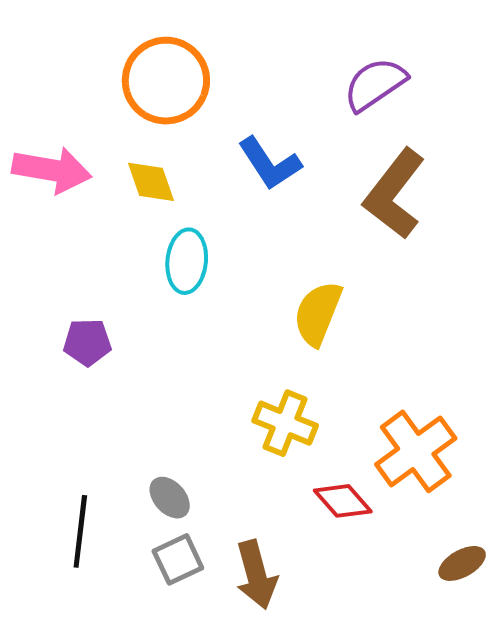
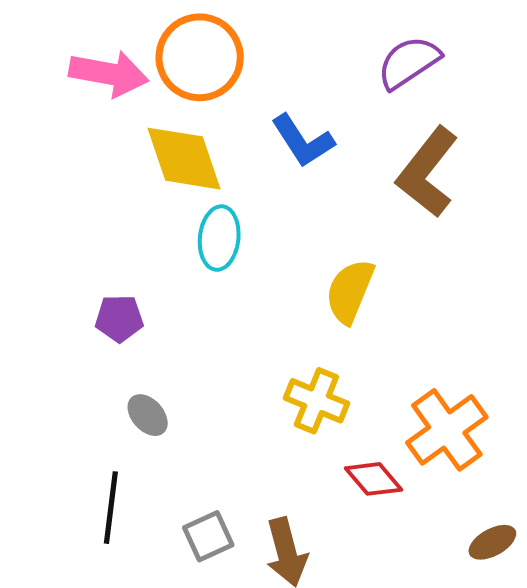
pink arrow: (52, 170) -> (109, 74), moved
yellow diamond: (151, 182) -> (184, 159), size x1.6
gray ellipse: (170, 498) -> (148, 415), moved

